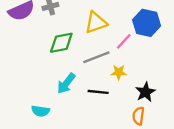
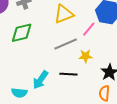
green diamond: (61, 43) -> (22, 33), moved
cyan arrow: (66, 83) -> (40, 80), moved

